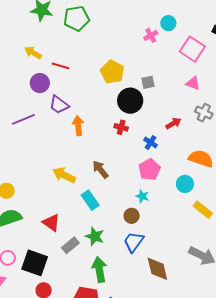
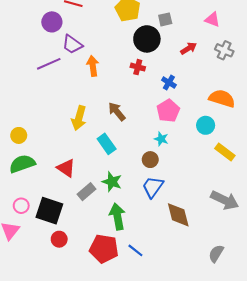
purple line: (23, 119) -> (49, 64), moved
red arrow: (173, 123) -> (189, 48), moved
yellow arrow: (64, 175) -> (79, 118), turned -100

